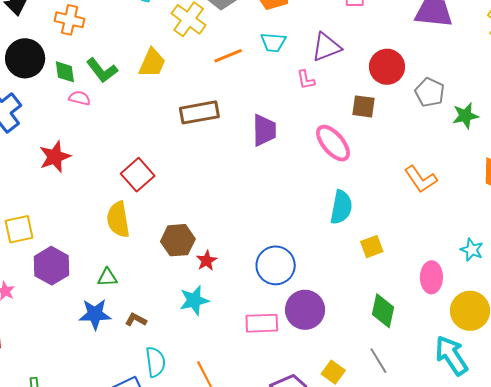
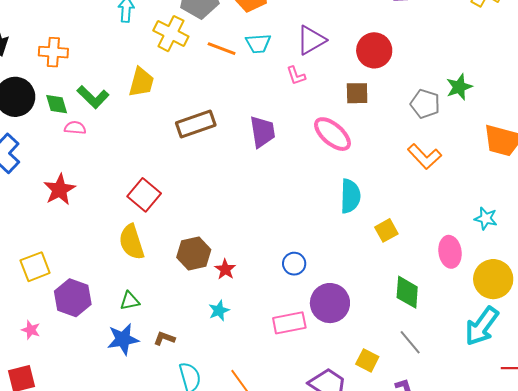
orange line: (228, 56) -> (222, 49), moved, turned 52
gray pentagon: (430, 92) -> (425, 104), moved
blue circle: (276, 265) -> (294, 264), size x0.6
cyan star: (194, 300) -> (219, 311), size x0.7
cyan arrow: (451, 356) -> (482, 326), turned -102

